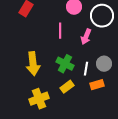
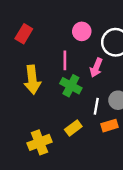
yellow arrow: (33, 64) -> (32, 80), moved
green cross: (65, 64) -> (71, 86), moved

